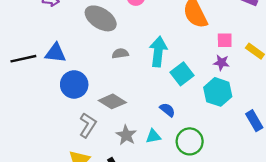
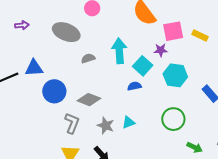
pink square: (225, 40) -> (173, 31), size x1.5
purple star: (221, 63) -> (161, 50), moved
blue semicircle: (167, 110) -> (134, 86), moved, turned -40
green circle: (190, 141) -> (173, 119), moved

